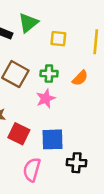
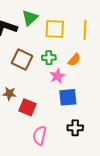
yellow square: (58, 39) -> (55, 29), size x1.5
pink star: (46, 98) -> (57, 76), moved
blue square: (52, 139) -> (68, 97), moved

